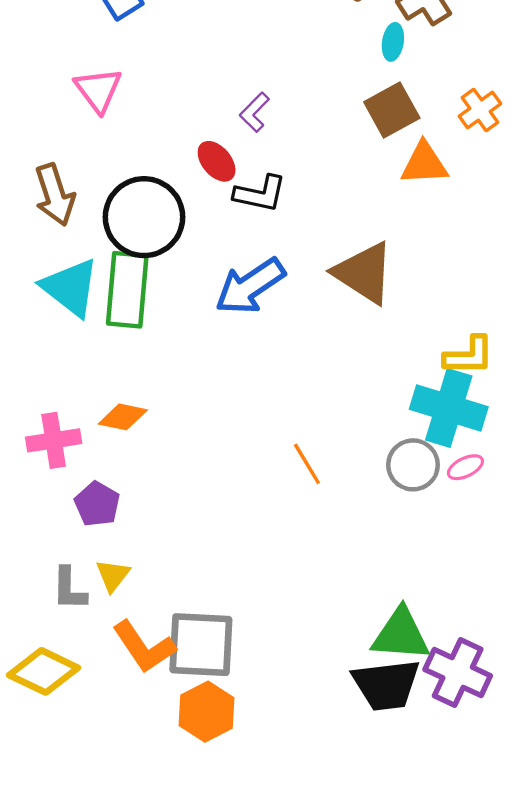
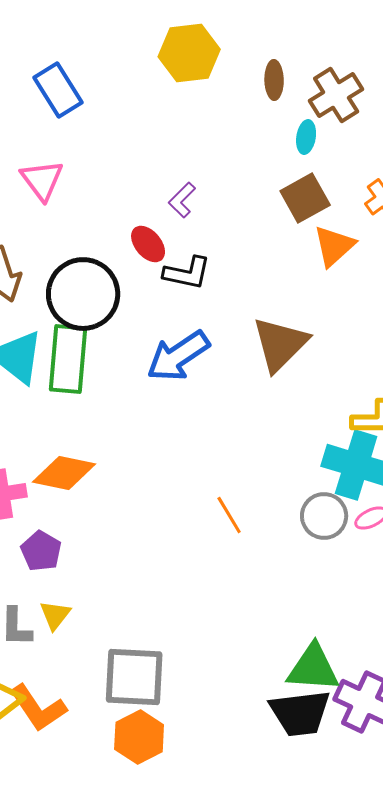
orange triangle: (424, 164) -> (334, 246), turned -39
brown triangle: (364, 273) -> (280, 344), turned 42
orange diamond: (123, 417) -> (64, 473), size x1.4
orange L-shape: (144, 647) -> (38, 708), moved

